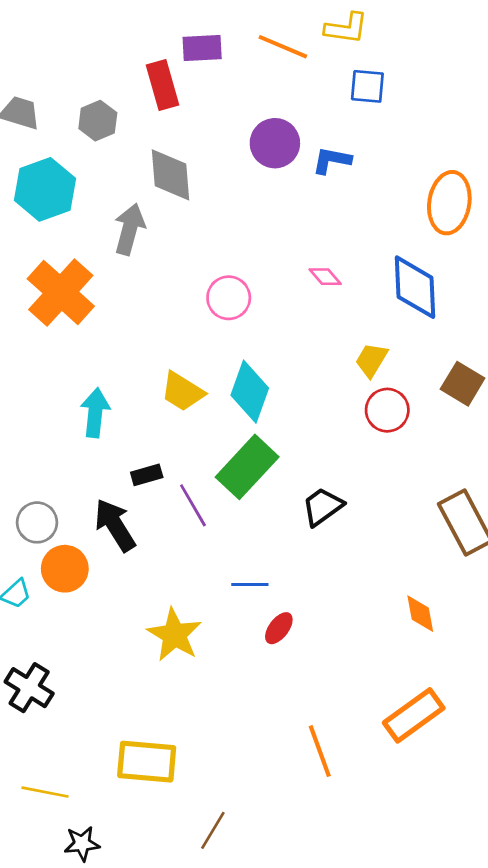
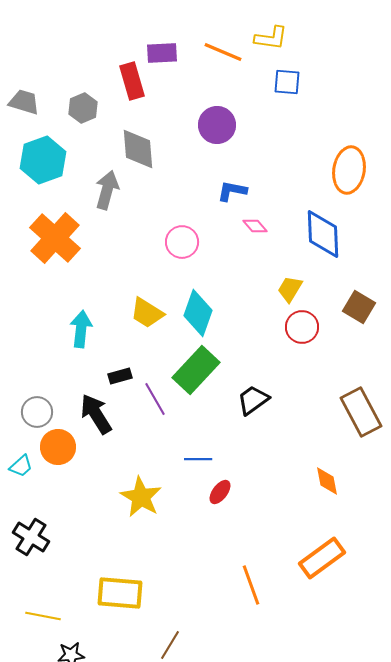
blue L-shape: (332, 160) -> (232, 191), moved

